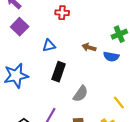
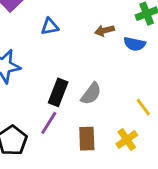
brown arrow: (89, 47) -> (104, 31), turned -32
black rectangle: (59, 72) -> (58, 92), moved

